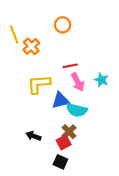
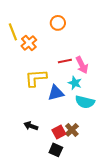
cyan star: (101, 80) -> (75, 83), moved
pink arrow: (78, 82) -> (82, 65), moved
cyan semicircle: (77, 110) -> (85, 102), moved
brown cross: (69, 132) -> (72, 130), moved

